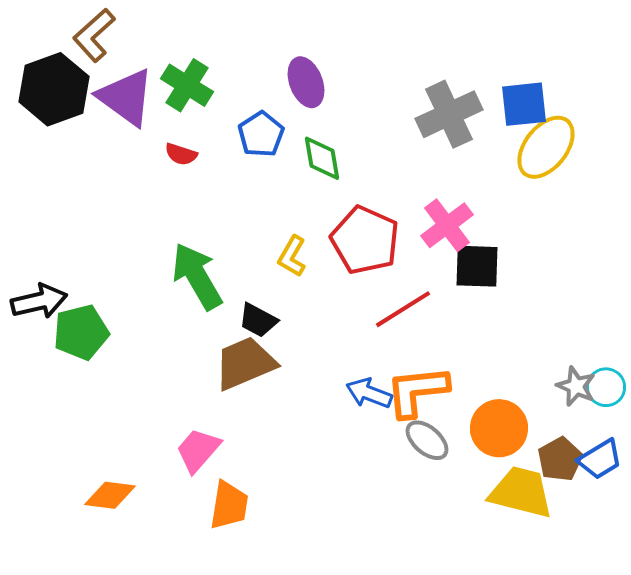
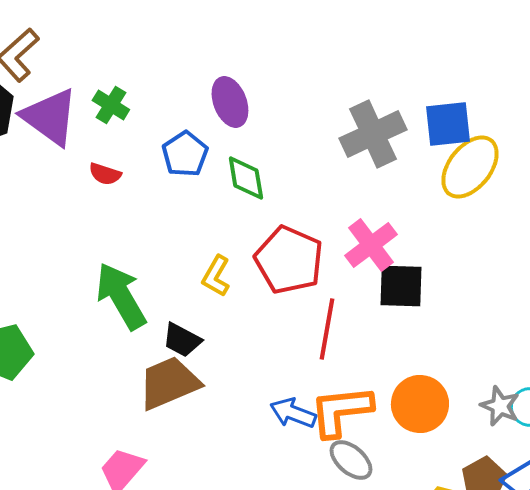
green cross: (187, 85) -> (111, 105), size x0.7
red line: (403, 309) -> (327, 329), turned -48
orange circle: (499, 428) -> (420, 404), moved

